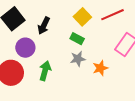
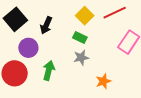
orange star: (100, 68) -> (103, 81), moved

